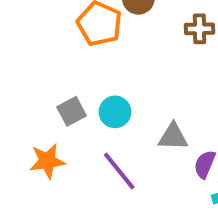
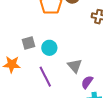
gray triangle: (173, 137) -> (75, 66), turned 35

